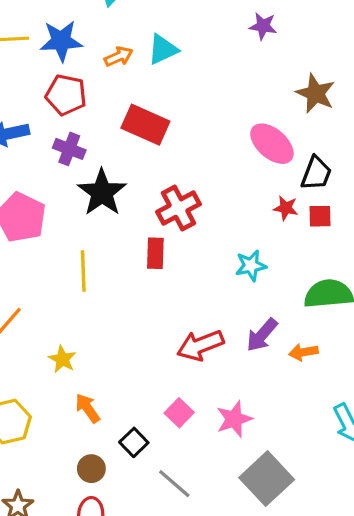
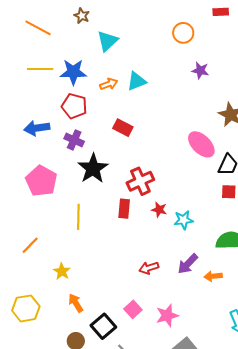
red rectangle: (145, 125) -> (123, 128), size x0.7
red star: (286, 208) -> (159, 210), moved
red arrow: (200, 345) -> (149, 268), size x0.7
black square: (134, 442) -> (103, 326), size x1.4

